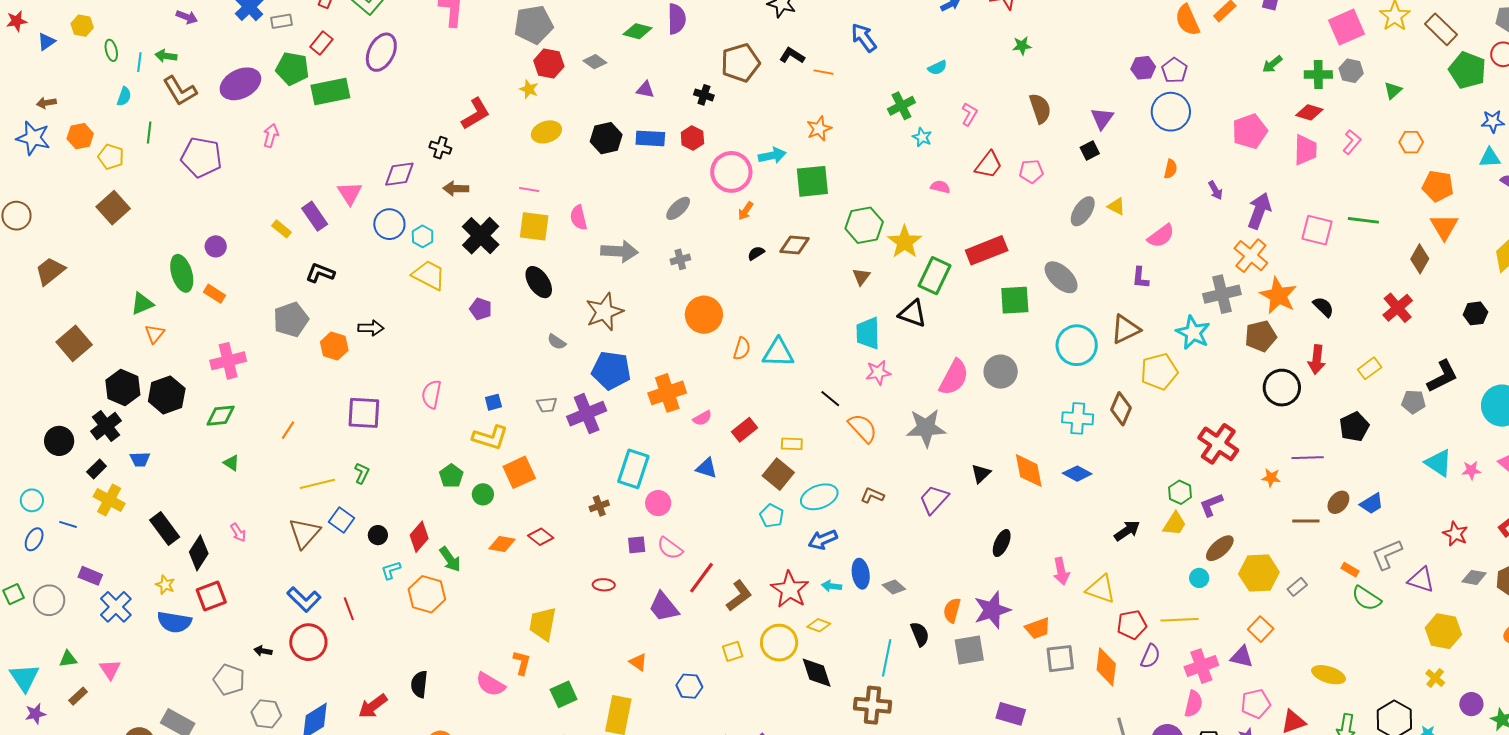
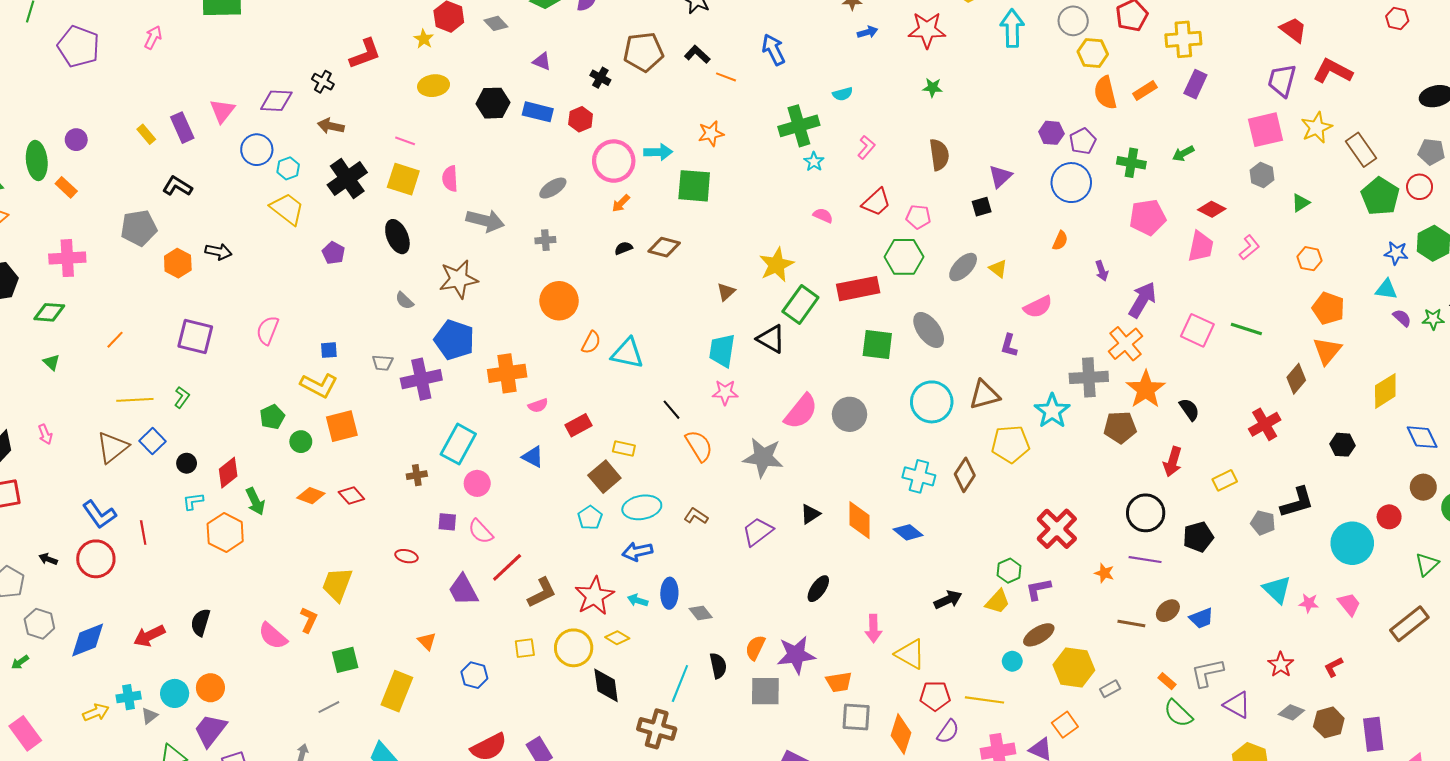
green cross: (1318, 74) -> (1131, 163), moved
green cross: (901, 106) -> (799, 126), size x1.4
green hexagon: (864, 225) -> (904, 257), moved
black circle: (1282, 388) -> (1146, 513), moved

